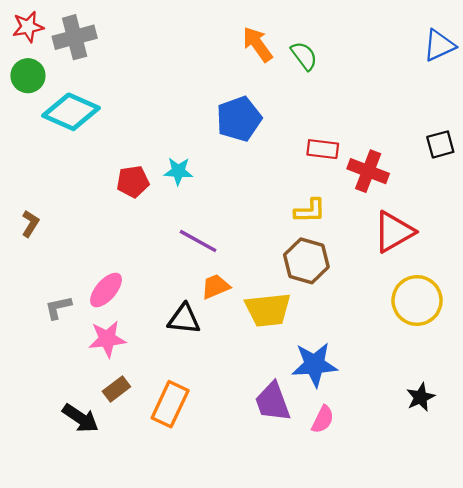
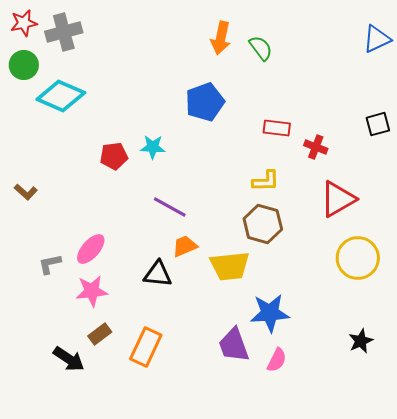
orange arrow: (257, 44) -> (221, 38), turned -132
red cross: (368, 171) -> (316, 147), size x0.7
brown L-shape: (30, 224) -> (26, 192), turned 100

